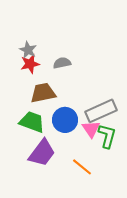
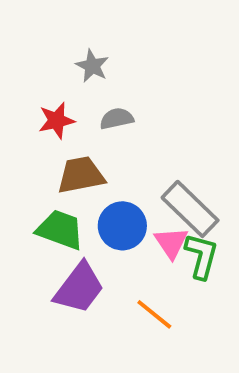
gray star: (28, 50) -> (92, 66), moved
gray rectangle: (101, 111) -> (190, 209), turned 68

